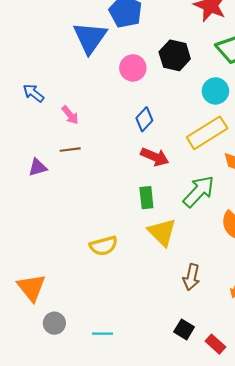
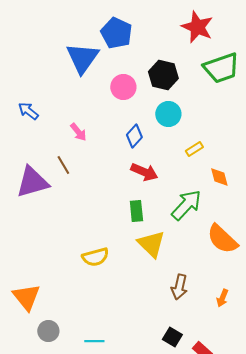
cyan circle: (215, 91) -> (168, 114), moved
pink arrow: (70, 115) -> (78, 132), moved
yellow rectangle: (207, 133) -> (194, 149), size x0.5
brown line: (70, 150) -> (63, 165), turned 66
purple triangle: (38, 167) -> (32, 182), size x1.8

